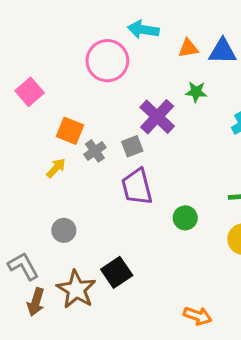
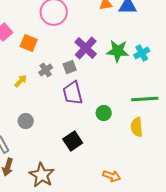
green star: (196, 92) -> (118, 51), moved, size x1.6
orange square: (70, 131) -> (29, 43), moved
black square: (117, 272) -> (73, 141), moved
brown star: (76, 289) -> (42, 175), moved

